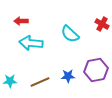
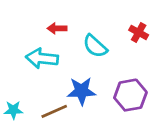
red arrow: (21, 21) -> (57, 28), moved
blue star: (68, 76) -> (81, 91), moved, size x1.5

